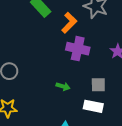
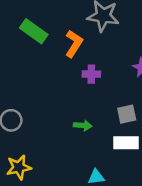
purple cross: (78, 49) -> (91, 74), size x0.6

